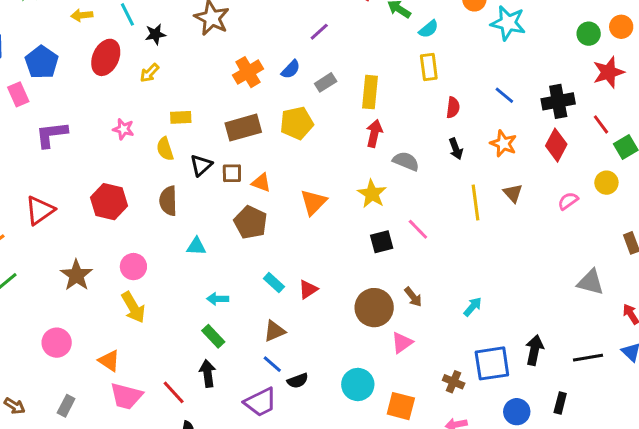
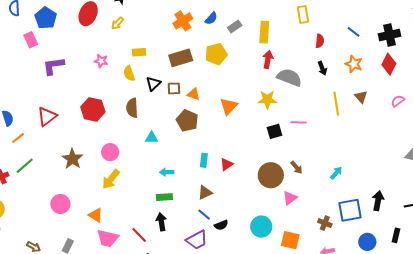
gray semicircle: (406, 161) -> (289, 77), size x1.4
yellow star: (372, 194) -> (267, 100), turned -30
pink line: (418, 229) -> (298, 122), turned -42
cyan rectangle: (274, 283) -> (204, 160), turned 56
yellow arrow: (133, 307) -> (111, 179), turned 70
green rectangle: (213, 336) -> (164, 197), turned -49

